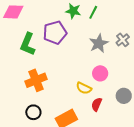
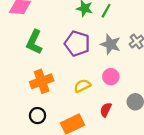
purple pentagon: (55, 33) -> (77, 43), moved, turned 30
gray star: (99, 43) -> (111, 44), turned -30
yellow semicircle: (84, 88) -> (82, 86), moved, turned 126

